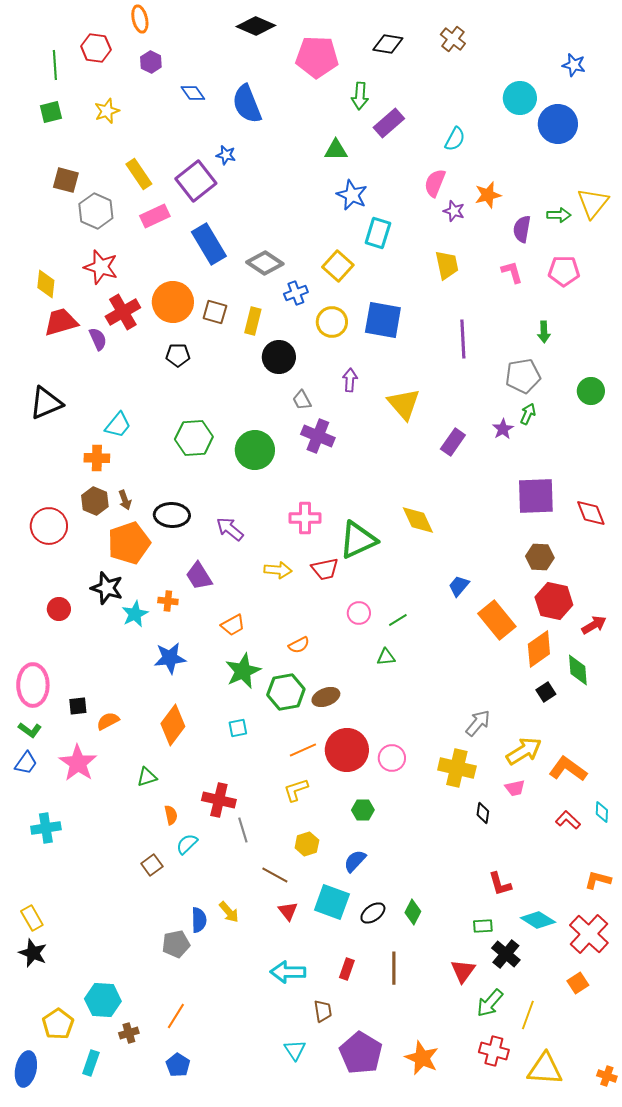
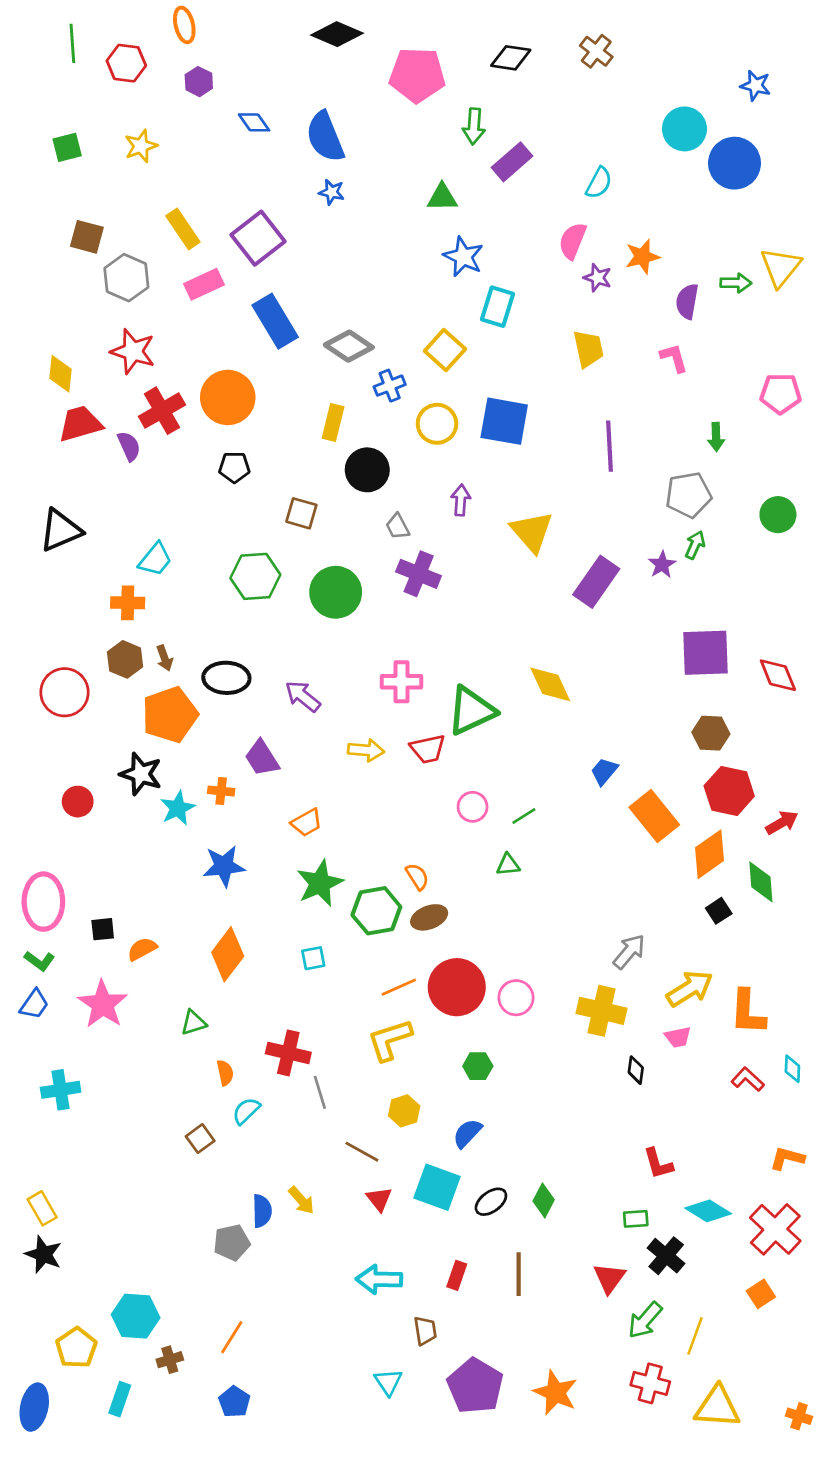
green line: (55, 65) -> (72, 43), moved
blue star: (226, 155) -> (332, 192), moved
pink pentagon: (564, 271) -> (781, 394), moved
brown square: (215, 312) -> (301, 513), moved
purple rectangle: (453, 442) -> (596, 582), size x1.4
orange semicircle: (299, 645) -> (417, 877), moved, turned -95
orange L-shape: (568, 769) -> (748, 1012), turned -123
yellow L-shape: (296, 790) -> (390, 1040), size x1.4

